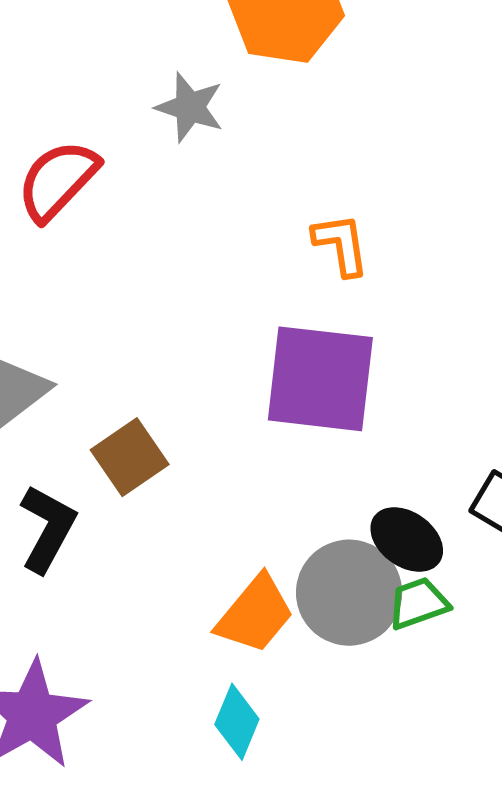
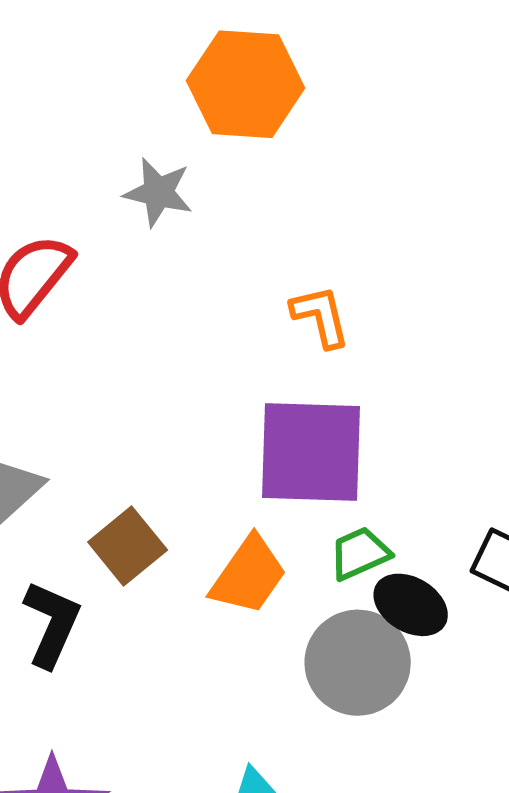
green trapezoid: (418, 603) -> (360, 553), moved
orange trapezoid: (255, 614) -> (249, 575), moved

